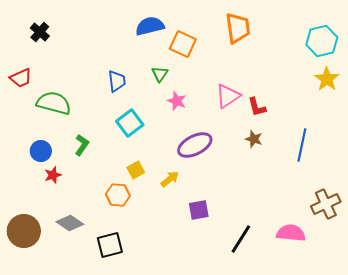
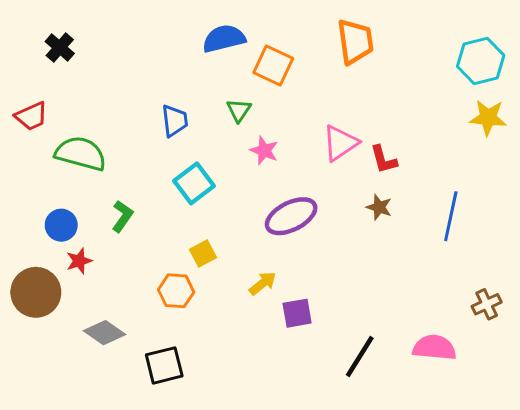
yellow star: (327, 79) -> (488, 118), turned -30
yellow arrow: (170, 179) -> (263, 283), moved
brown cross: (326, 204) -> (487, 304), size x0.7
brown circle: (24, 231) -> (36, 292), moved

